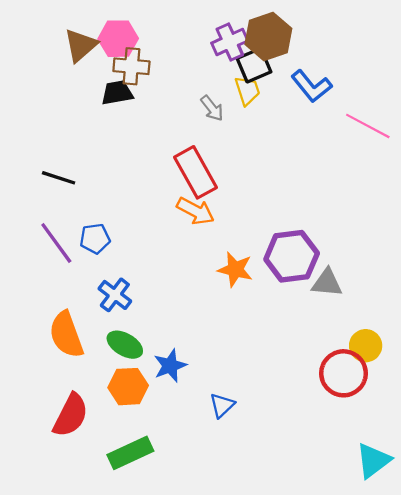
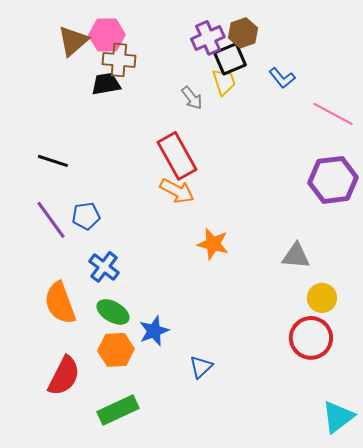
brown hexagon: (268, 36) -> (243, 33), size x0.7
blue L-shape: (311, 86) -> (282, 78), size x0.7
purple hexagon: (292, 256) -> (333, 180), moved
yellow circle: (366, 346) -> (322, 298), moved

